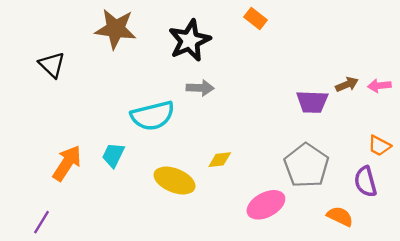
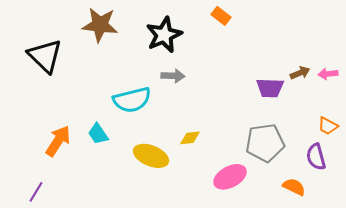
black triangle: (52, 65) -> (45, 56), size x1.5
cyan trapezoid: (113, 155) -> (98, 134), turned -60
gray pentagon: (306, 165) -> (265, 143), turned 30

